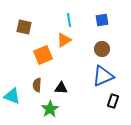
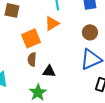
brown semicircle: (37, 85) -> (32, 59), moved

